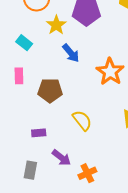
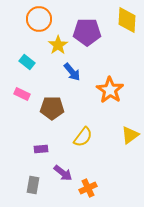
pink rectangle: (19, 76) -> (22, 94), turned -63
yellow semicircle: (82, 120) -> (83, 137), turned 75

